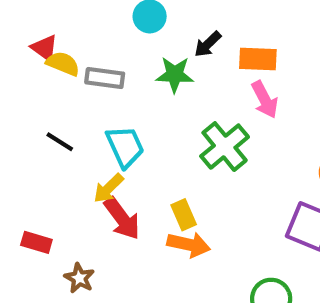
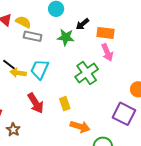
yellow semicircle: (63, 64) -> (23, 22), moved
cyan trapezoid: (125, 147) -> (40, 69), turned -135
yellow arrow: (109, 188) -> (18, 73), moved, turned 49
orange arrow: (189, 245) -> (80, 127), moved

